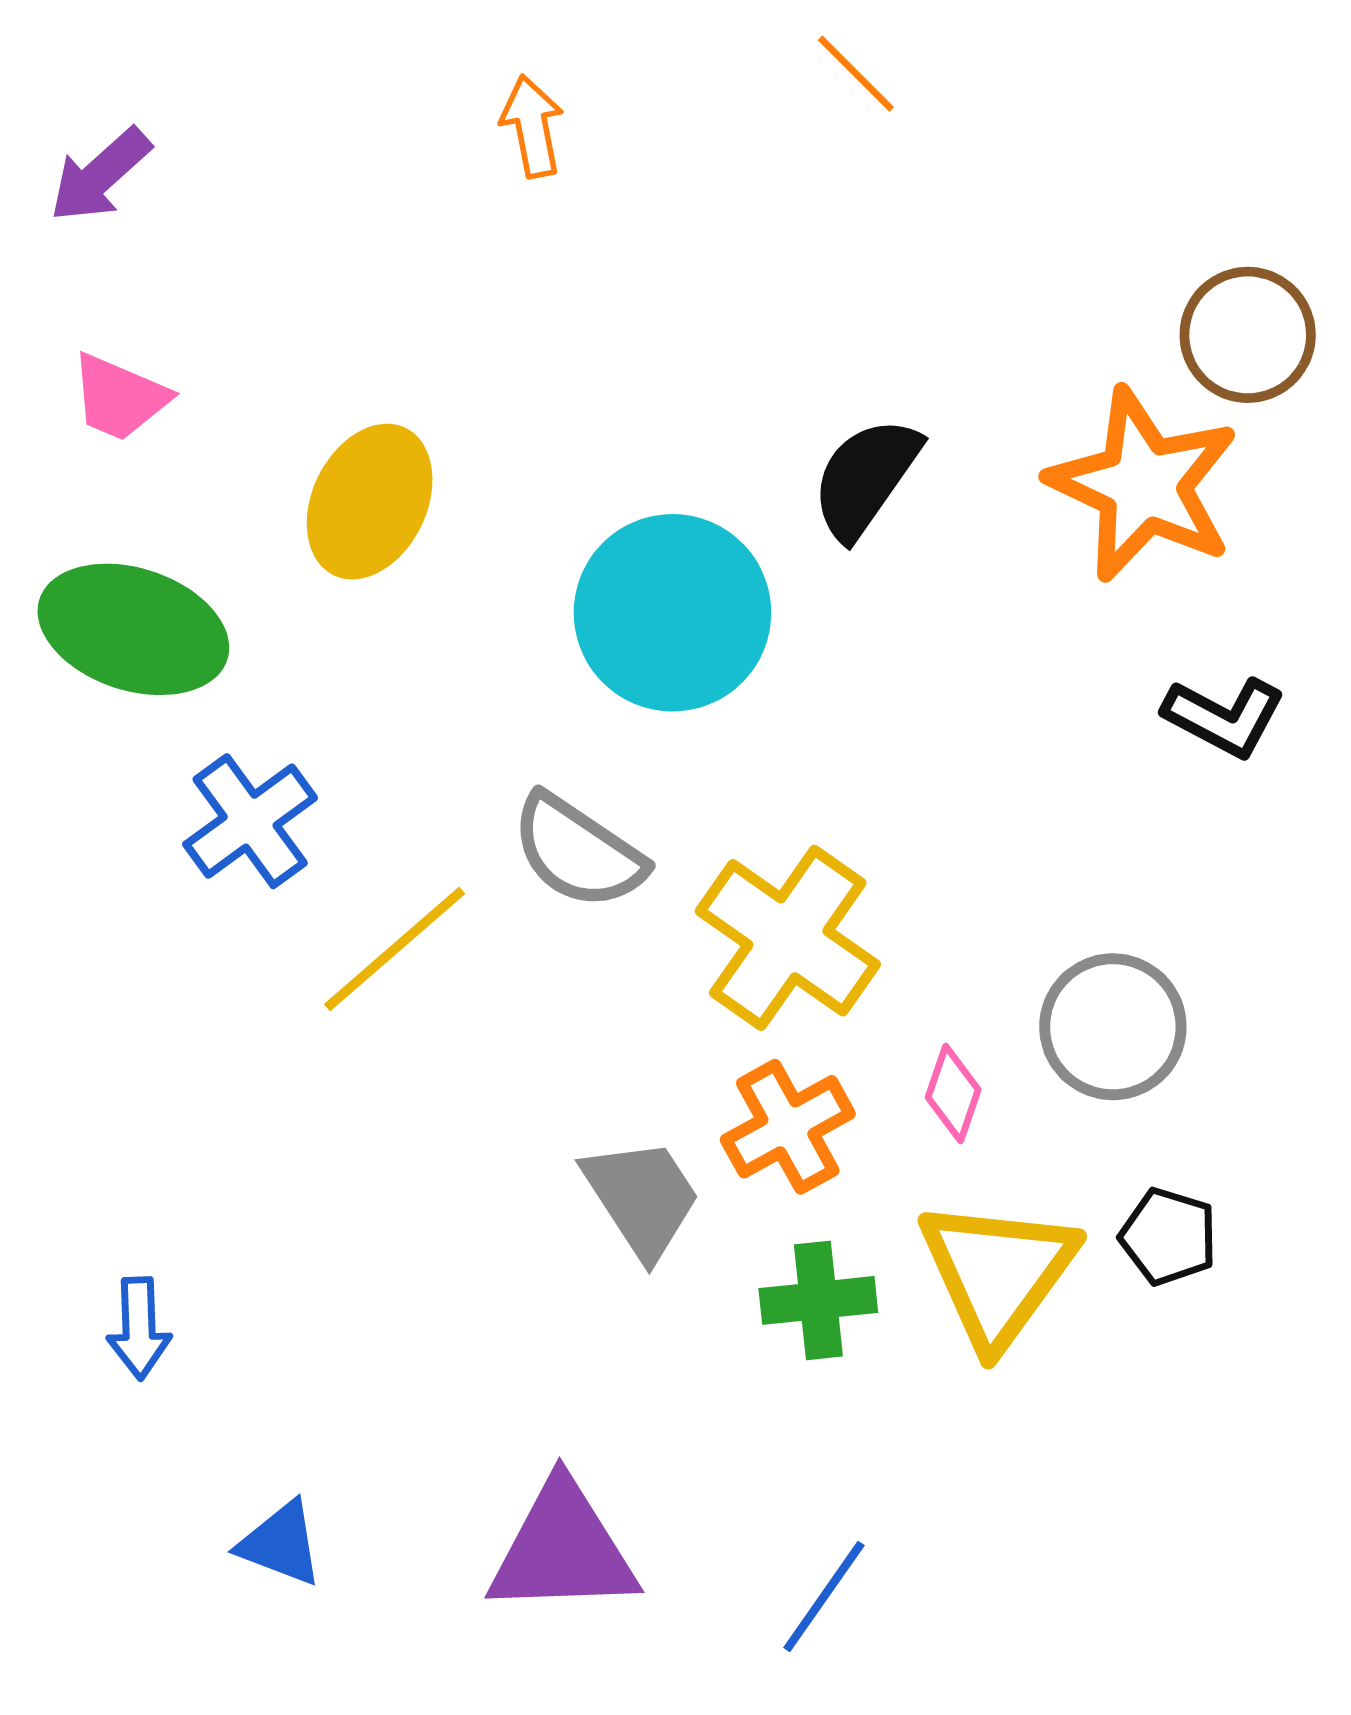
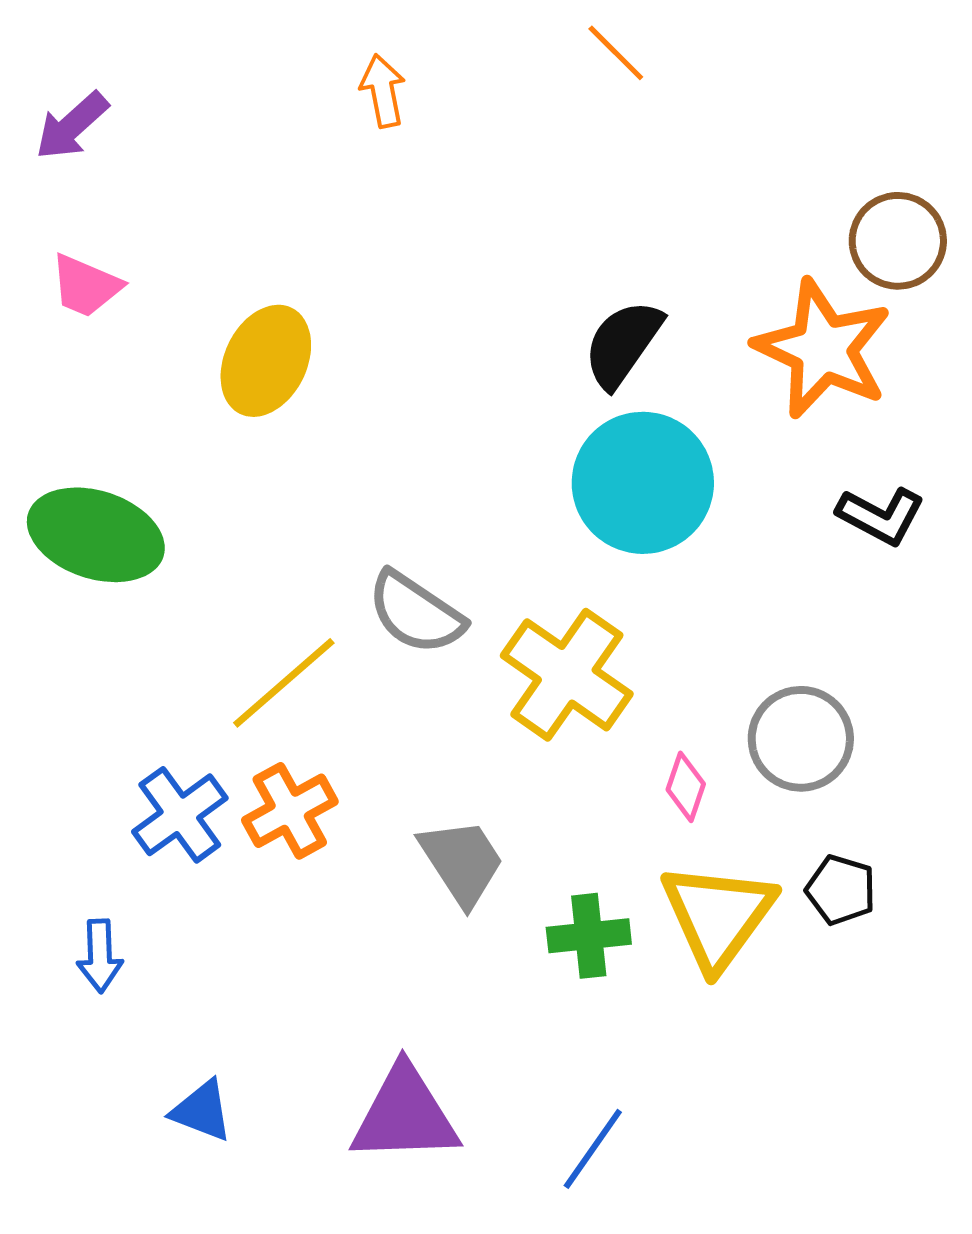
cyan circle: (672, 613) -> (643, 483), moved
green ellipse: (133, 629) -> (96, 535), moved
blue cross: (250, 821) -> (180, 815), moved
orange cross: (788, 1127) -> (290, 811), moved

